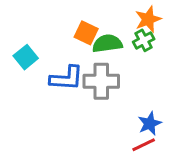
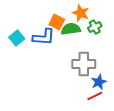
orange star: (148, 19) -> (81, 13), moved, turned -30
blue L-shape: (66, 78) -> (44, 37), moved
gray cross: (101, 81) -> (84, 64), moved

